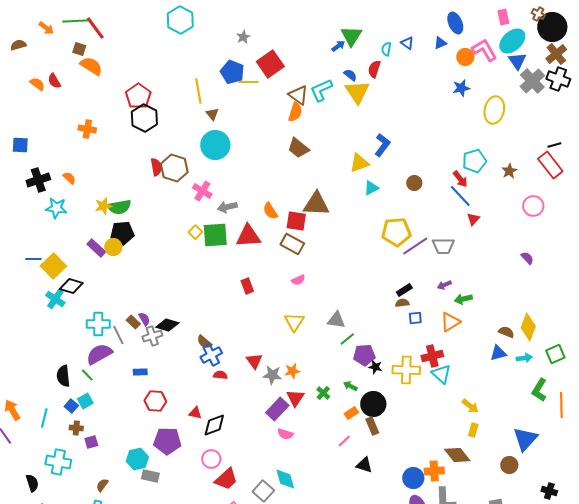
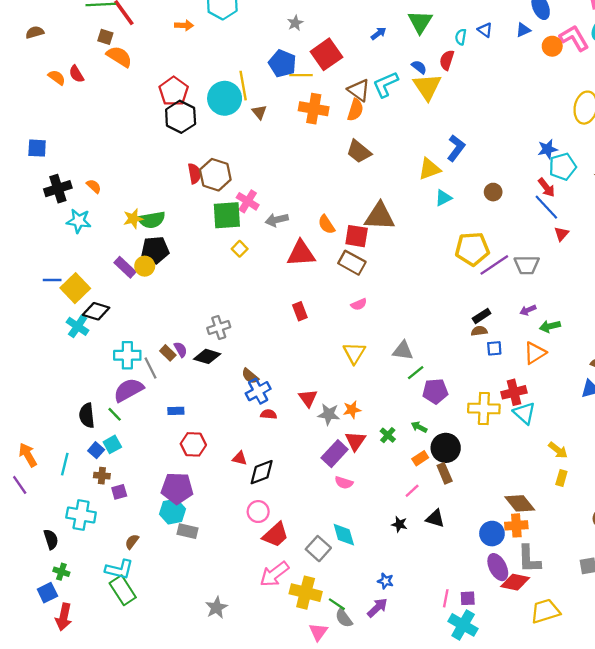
orange arrow: (46, 28) -> (184, 25), moved, turned -35
blue arrow: (338, 46) -> (379, 33), moved
blue star: (461, 88) -> (548, 149), moved
orange cross: (87, 129) -> (314, 109), moved, size x1.4
cyan circle: (215, 145) -> (225, 98), moved
green square: (215, 235) -> (227, 215), moved
gray cross: (152, 336) -> (219, 327), moved
black star: (375, 367) -> (399, 524), moved
purple pentagon: (167, 441) -> (177, 488), moved
brown diamond: (457, 455) -> (520, 503), moved

